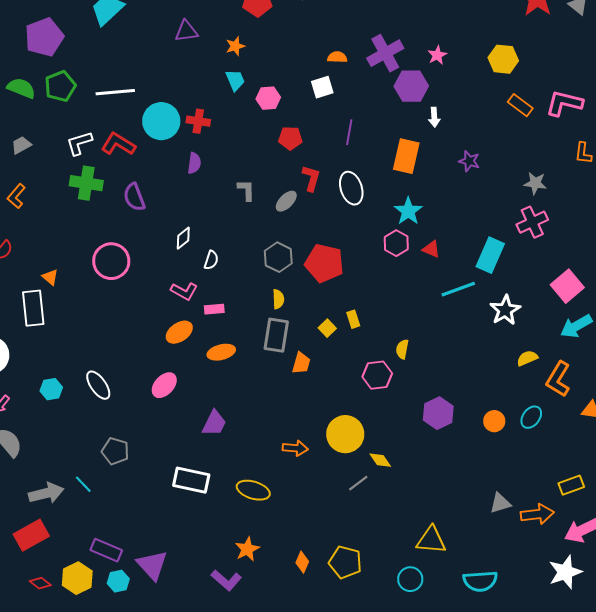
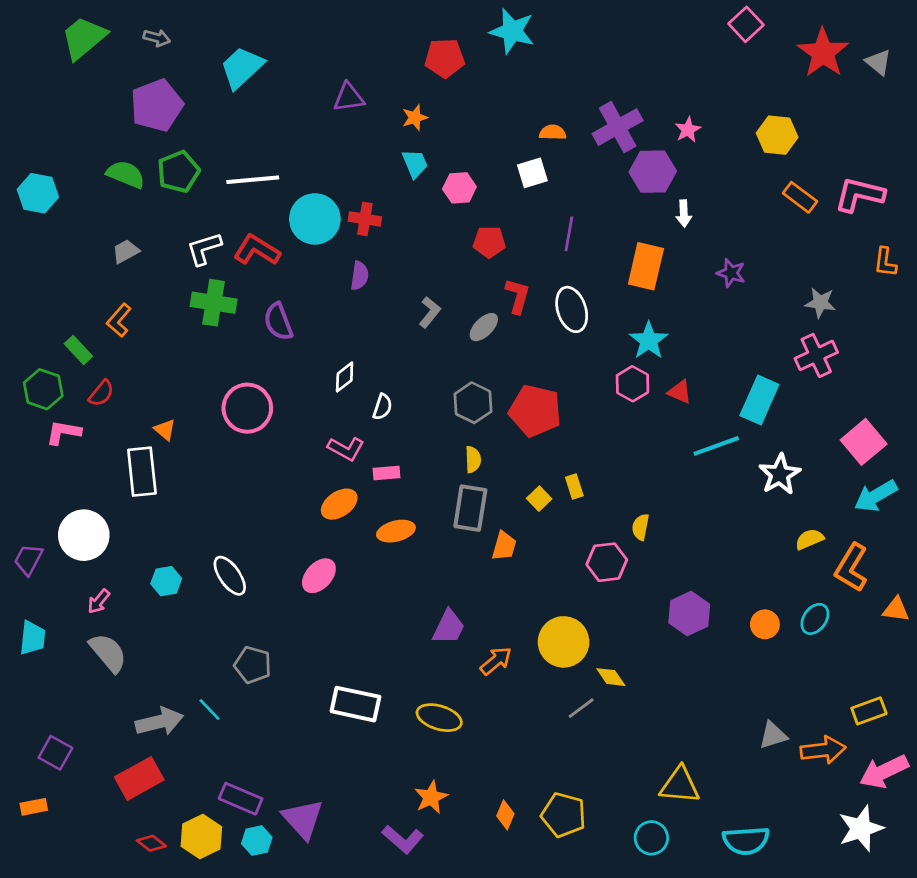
gray L-shape: (246, 190) -> (430, 312), turned 40
purple trapezoid: (214, 423) -> (449, 627), moved
orange arrow: (295, 448) -> (496, 661), turned -45

